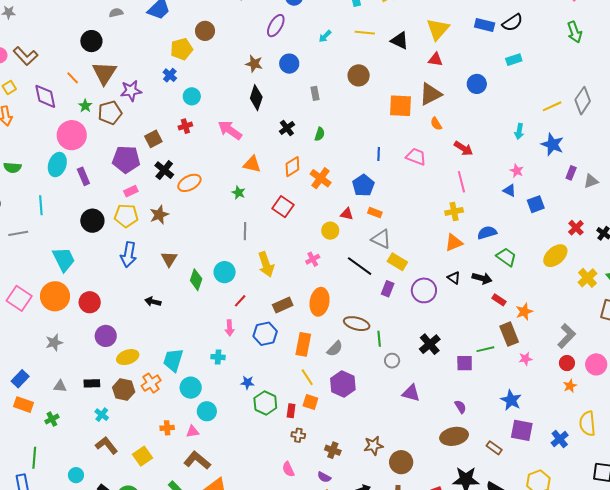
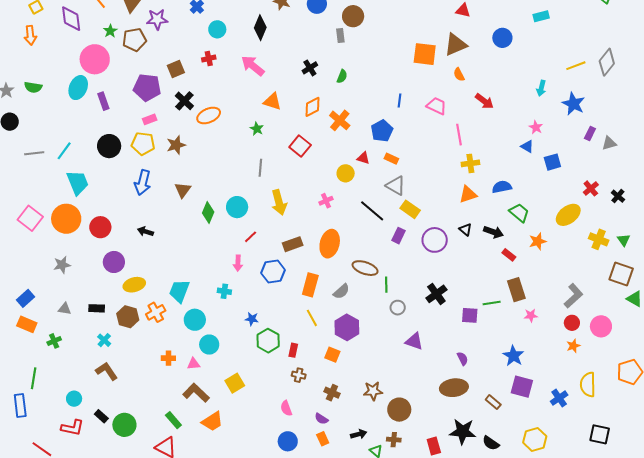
brown circle: (359, 75) -> (353, 16), moved
black diamond: (256, 98) -> (260, 28), moved
pink line: (461, 182) -> (459, 135), moved
cyan line: (41, 205) -> (64, 151), moved, turned 36
yellow cross: (587, 278) -> (599, 239), turned -30
black arrow: (153, 302) -> (145, 231), moved
orange star: (524, 312) -> (538, 241), moved
orange square: (310, 402) -> (332, 355), moved
yellow square: (143, 456) -> (235, 383), moved

